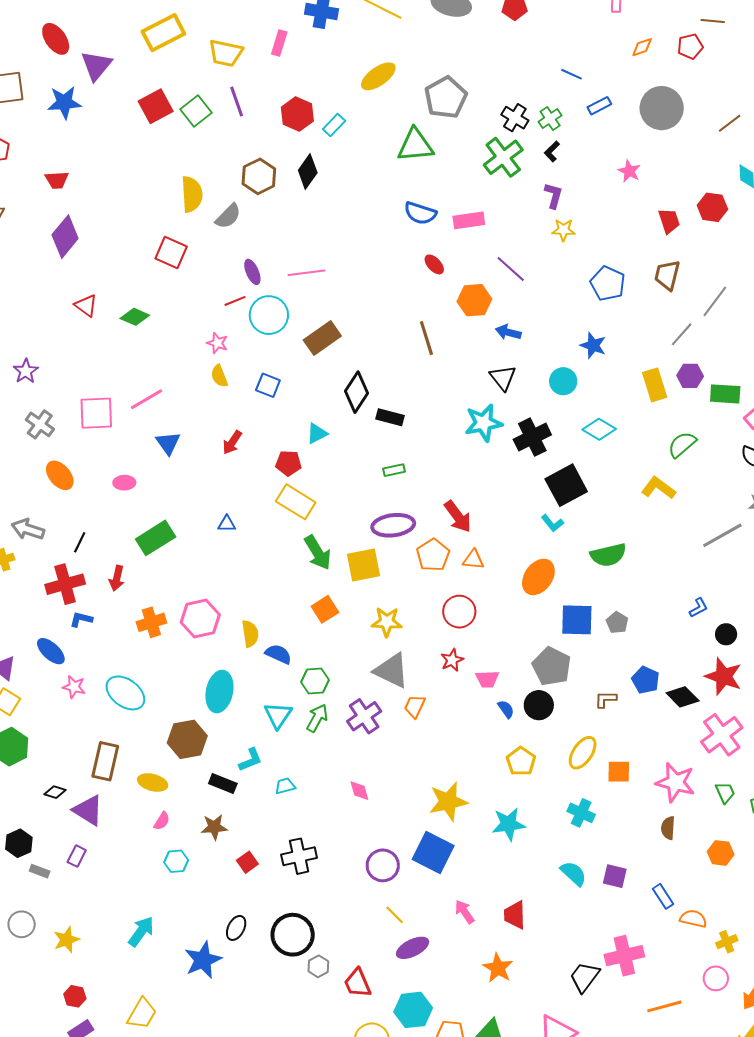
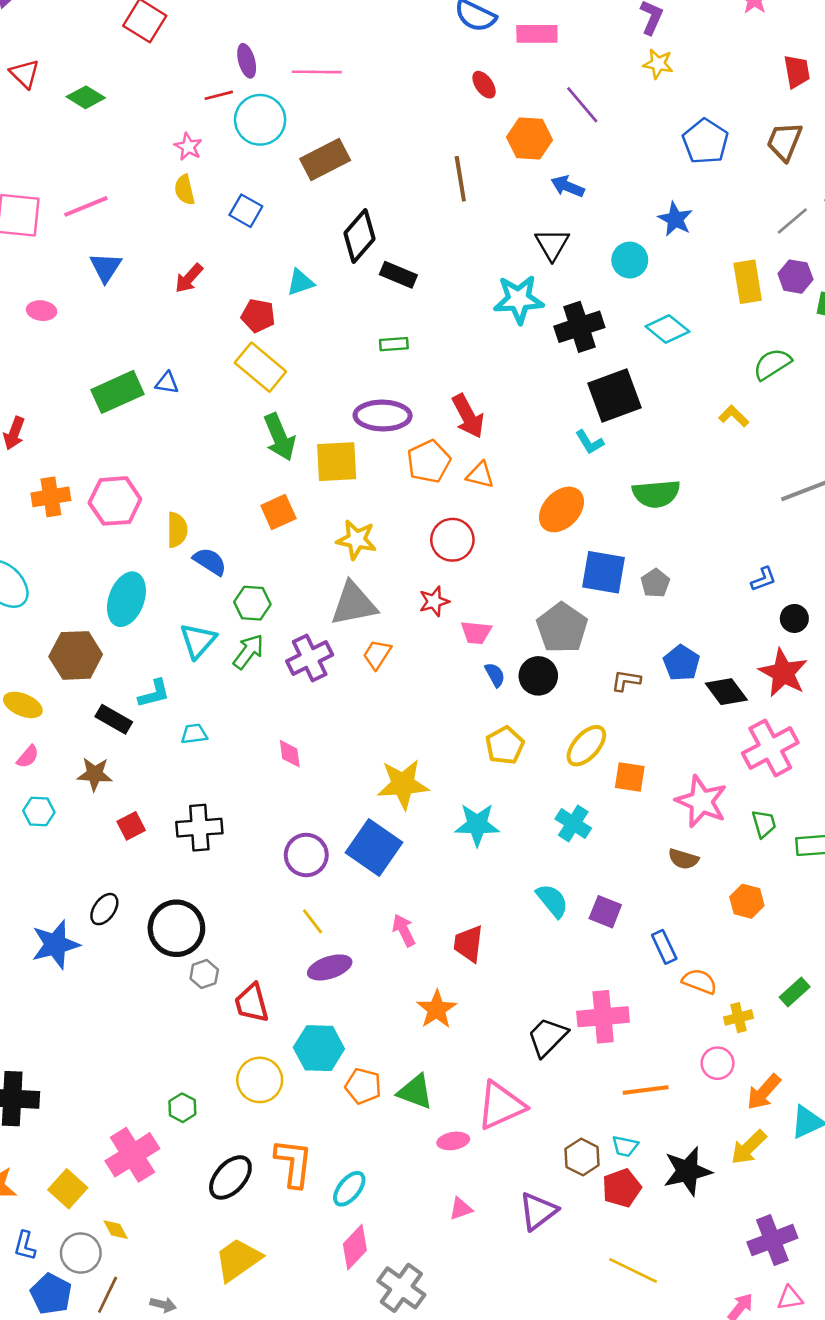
yellow L-shape: (658, 488) -> (734, 416), size x0.7
green rectangle: (156, 538) -> (118, 392), moved
gray triangle: (392, 671) -> (354, 604), turned -45
brown semicircle: (668, 828) -> (683, 859), turned -85

